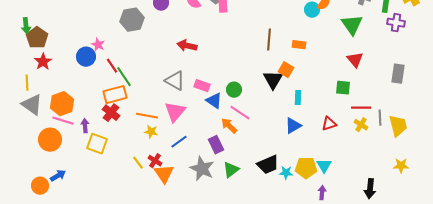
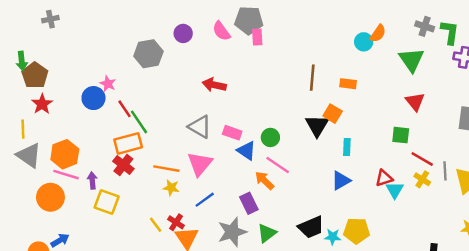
red line: (361, 108) -> (422, 159), turned 30
cyan triangle: (324, 166) -> (395, 190), moved
gray star: (202, 169) -> (232, 232), turned 30

